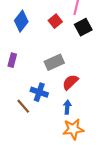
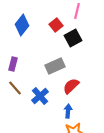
black square: (83, 27) -> (73, 38), moved
blue cross: (39, 92) -> (40, 96), turned 30
brown line: (23, 106) -> (15, 88), moved

